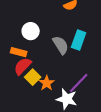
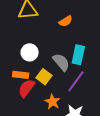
yellow square: (33, 77) -> (44, 77), moved
purple line: (79, 83) -> (76, 81), moved

